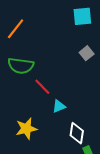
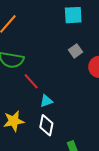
white diamond: (77, 133) -> (46, 125), moved

